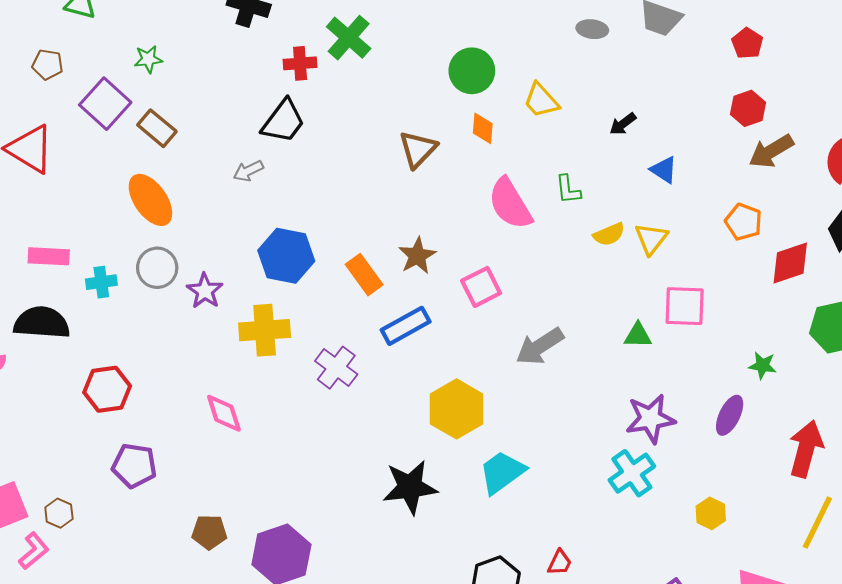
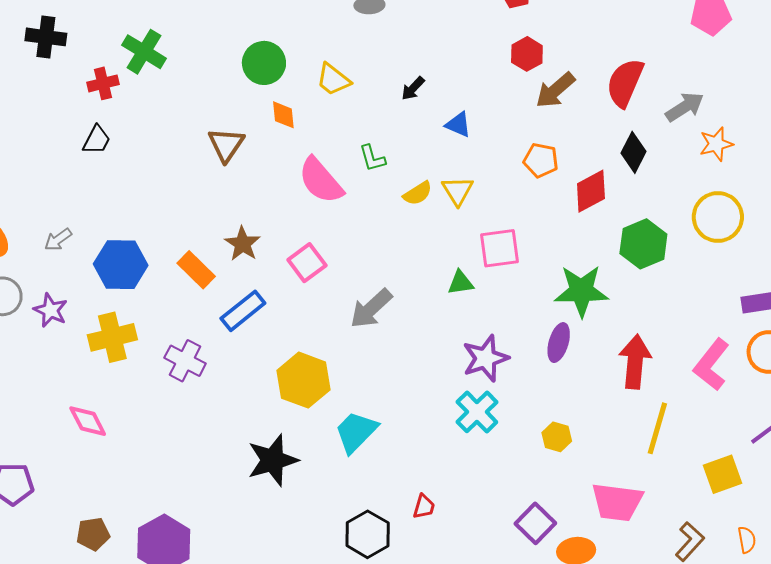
black trapezoid: (283, 121) -> (97, 140), size x0.7
gray arrow: (248, 171) -> (58, 240), moved
green star: (762, 365) -> (581, 291), size x2.0

